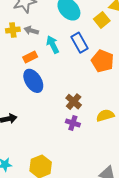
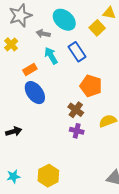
yellow cross: (13, 30) -> (11, 44), turned -32
gray arrow: (31, 30) -> (43, 34), moved
orange pentagon: (103, 61) -> (91, 86), moved

